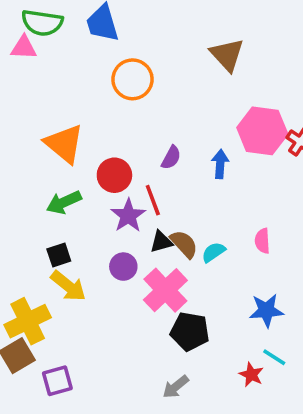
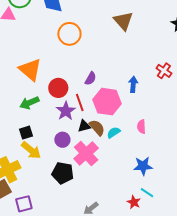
pink hexagon: (262, 131) -> (107, 102), moved
blue arrow: (220, 164) -> (133, 84), moved
black pentagon: (190, 331) -> (63, 173), moved

